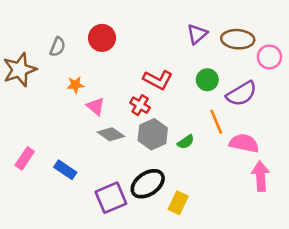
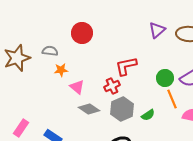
gray semicircle: (58, 47) -> (50, 51), moved, turned -105
red L-shape: (158, 80) -> (126, 66), turned 140
green circle: (207, 80) -> (165, 78), moved
red cross: (140, 105) -> (112, 86), turned 35

